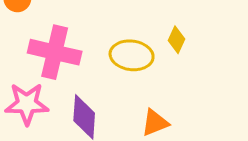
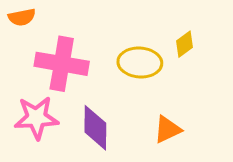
yellow diamond: (176, 40) -> (184, 44), turned 32

